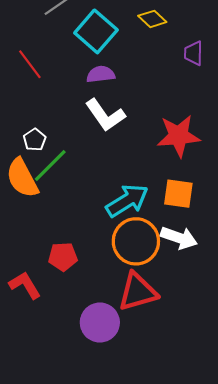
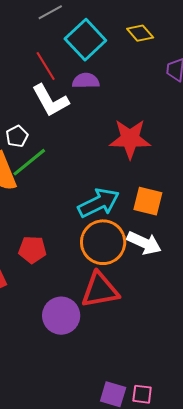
red line: (30, 64) -> (46, 66), moved
white L-shape: (105, 115) -> (50, 100), moved
red star: (178, 136) -> (130, 139), moved

